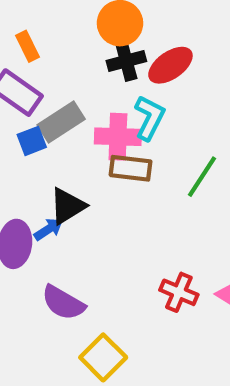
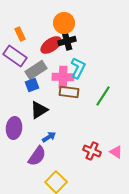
red ellipse: (170, 65) -> (51, 45), moved
blue square: (32, 141) -> (32, 85), moved
blue arrow: (49, 229) -> (49, 137), moved
purple semicircle: (63, 303) -> (37, 156), turned -85

